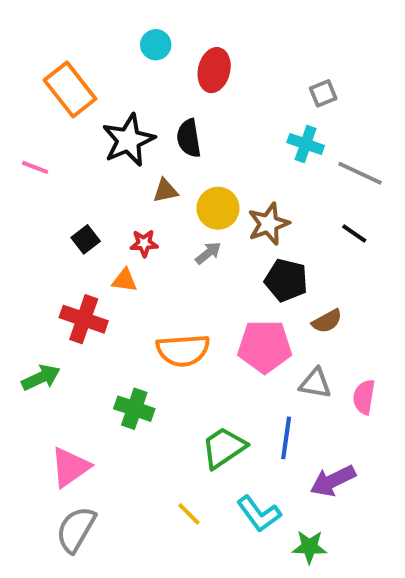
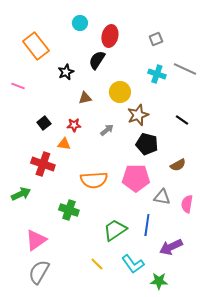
gray square: (323, 93) -> (156, 39), moved
black semicircle: (189, 138) -> (97, 60), moved, turned 42
black star: (128, 140) -> (66, 72), size x0.6
gray line: (360, 173) -> (185, 69), moved
yellow circle: (218, 208) -> (120, 92), moved
brown semicircle: (327, 321) -> (178, 165), moved

